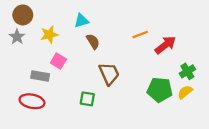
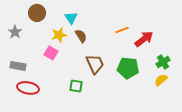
brown circle: (23, 15) -> (37, 13), moved
cyan triangle: (81, 21) -> (71, 18), turned -48
yellow star: (49, 35) -> (59, 35), moved
gray rectangle: (40, 76) -> (18, 66), moved
green pentagon: (160, 90) -> (128, 68), moved

